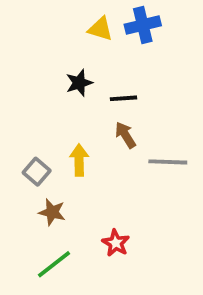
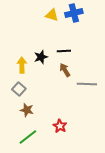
black star: (79, 83) -> (41, 57), moved
yellow arrow: (79, 160) -> (22, 65), moved

